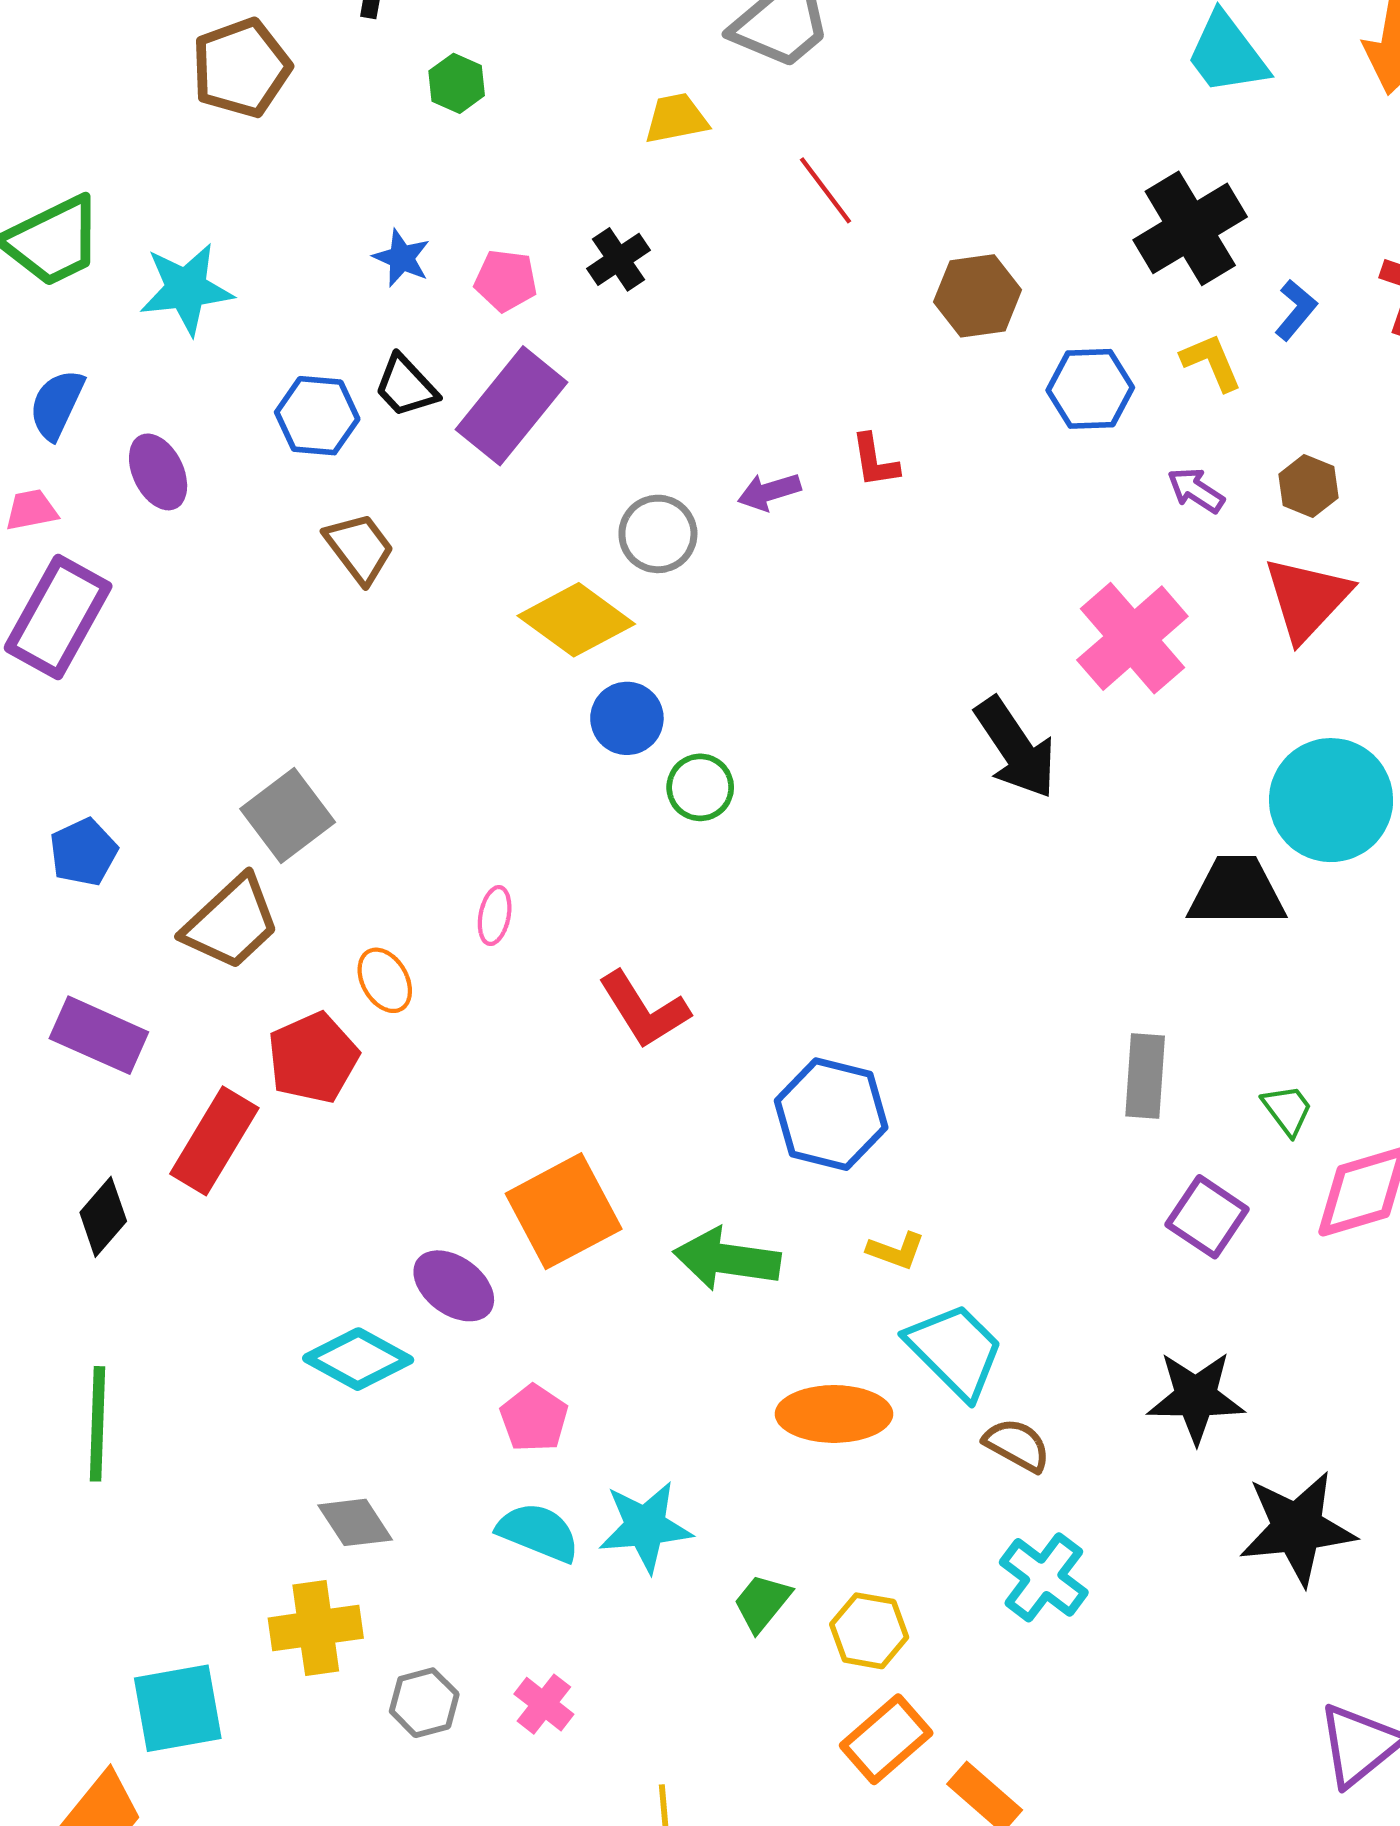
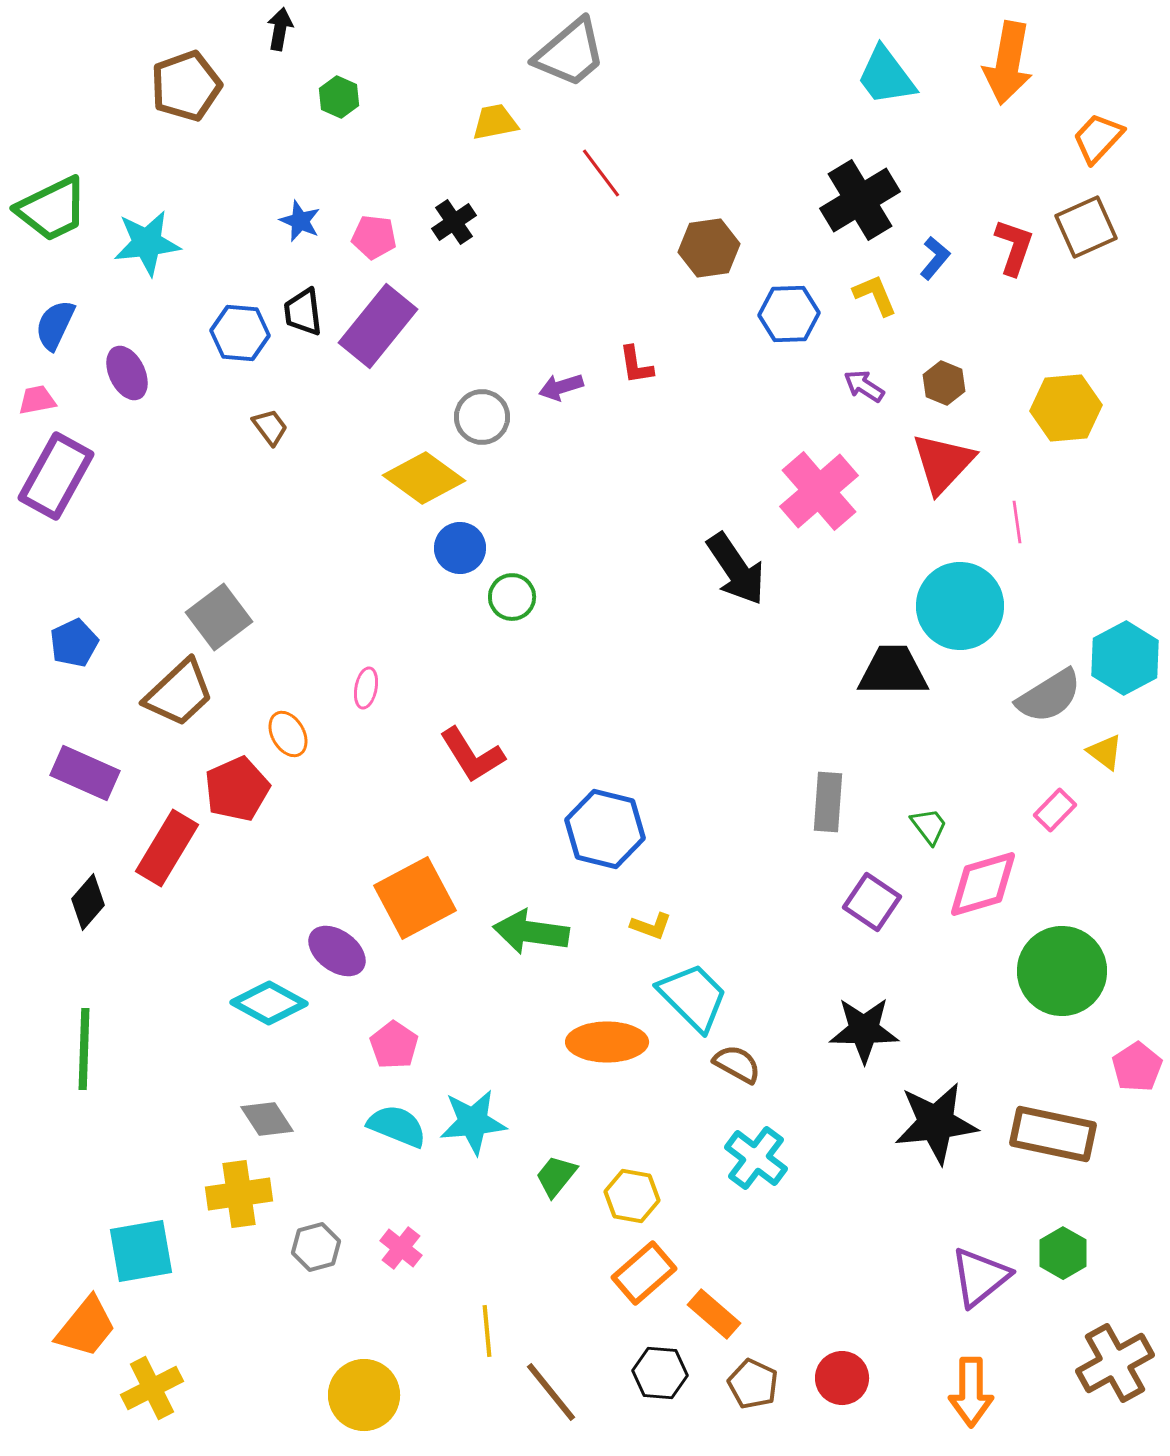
black trapezoid: (406, 386) -> (303, 312), turned 36
brown trapezoid: (359, 548) -> (270, 427), size x0.7

